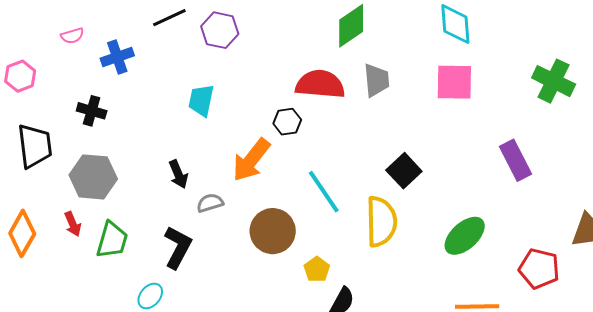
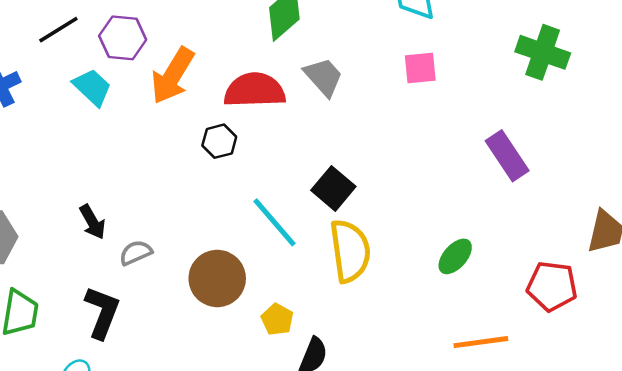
gray trapezoid: (376, 80) -> (324, 77), turned -30
pink square: (454, 82) -> (420, 68), size x0.7
cyan trapezoid: (201, 100) -> (92, 87), moved, turned 128
orange arrow: (251, 160) -> (173, 76), moved
black square: (404, 171) -> (333, 188), moved
green ellipse: (465, 236) -> (455, 256), size x0.7

